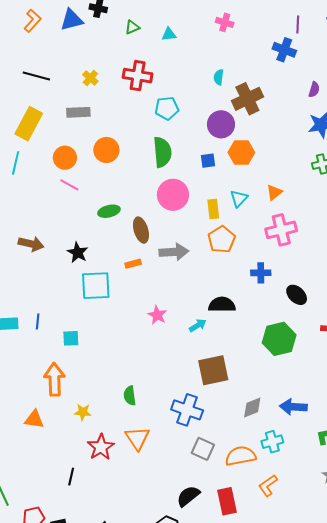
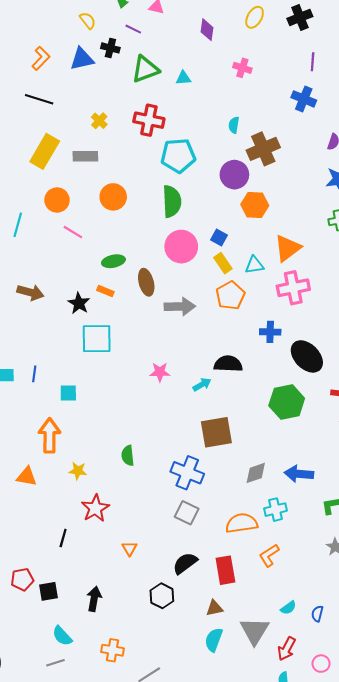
purple line: (298, 24) -> (313, 62), moved
green triangle: (132, 27) -> (145, 69), size x1.8
black line: (36, 76) -> (39, 99), moved
cyan pentagon: (167, 108) -> (178, 156), size x1.4
yellow rectangle: (29, 124) -> (45, 151), moved
orange circle: (65, 158) -> (57, 200), moved
blue square: (208, 161) -> (219, 237), moved, turned 35
cyan line: (16, 163) -> (18, 225), moved
orange triangle: (274, 192) -> (288, 248), size x1.6
cyan triangle: (239, 198) -> (254, 265), moved, turned 36
yellow rectangle: (213, 209) -> (223, 263), turned -30
orange rectangle: (133, 264) -> (105, 291), moved, turned 35
black ellipse: (297, 295) -> (307, 356), size x1.5
pink star: (157, 315) -> (160, 372), turned -30
orange triangle: (137, 438) -> (129, 548), moved, size x0.6
gray square: (203, 449) -> (187, 513), moved

